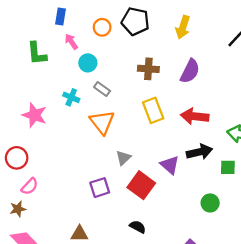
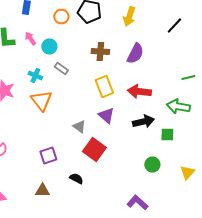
pink arrow: (71, 42) -> (30, 38), moved
orange triangle: (102, 122) -> (41, 100), moved
gray triangle: (123, 158) -> (79, 126), turned -40
purple triangle: (170, 165) -> (106, 116), moved
purple square: (100, 188) -> (48, 156), moved
black semicircle: (138, 227) -> (76, 178), moved

